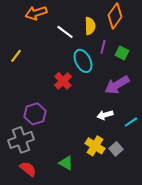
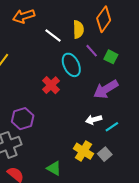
purple line: (103, 47) -> (92, 51), turned -56
cyan line: (131, 122) -> (112, 127), moved

